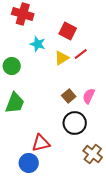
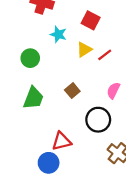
red line: (81, 54) -> (105, 55), moved
brown square: (69, 96) -> (72, 91), moved

